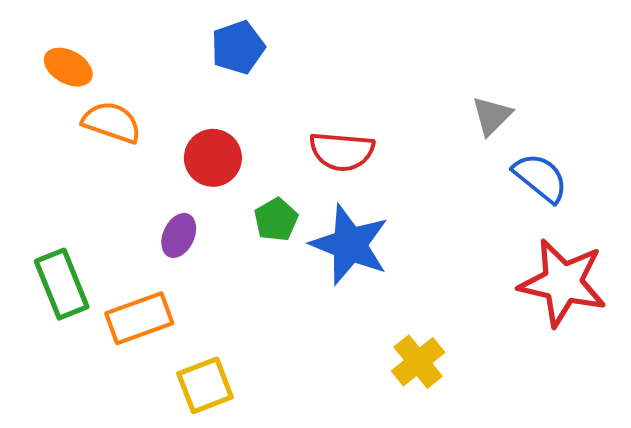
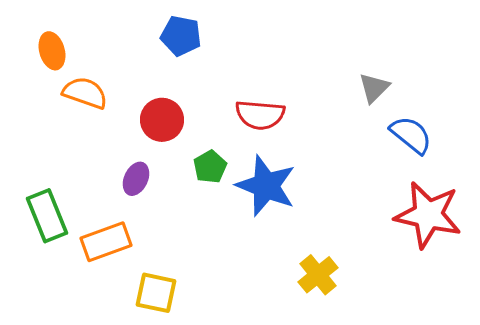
blue pentagon: (238, 47) -> (181, 36), turned 30
orange ellipse: (68, 67) -> (52, 51), turned 45
yellow square: (205, 385) -> (156, 293), turned 33

